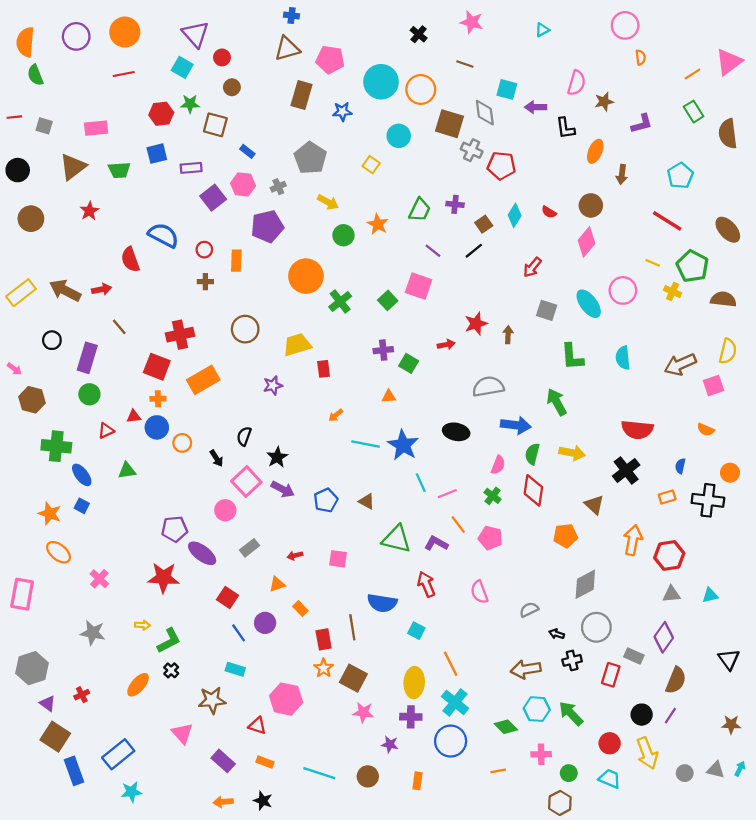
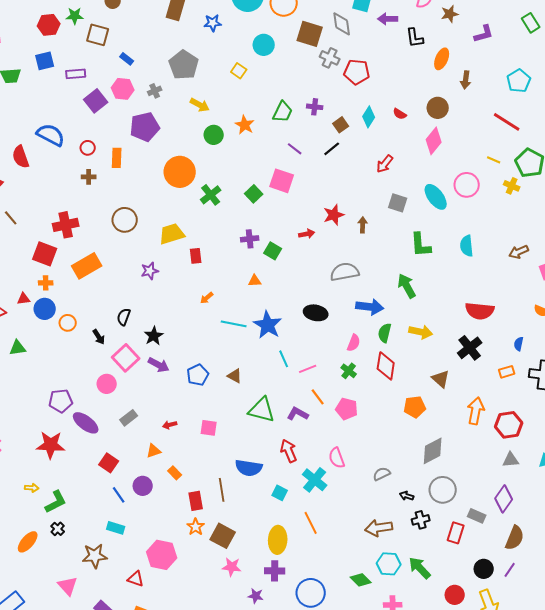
brown arrow: (680, 364) -> (519, 252), size x0.7
cyan cross: (455, 702) -> (315, 480), moved

